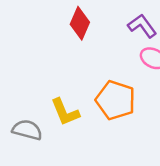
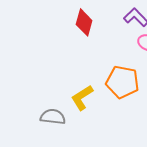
yellow L-shape: (65, 112) -> (82, 98), turned 88

